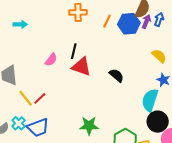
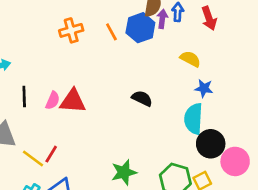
orange line: (107, 21) -> (111, 32), turned -40
black line: (74, 51) -> (24, 97), moved
red triangle: (81, 67) -> (73, 101), moved

